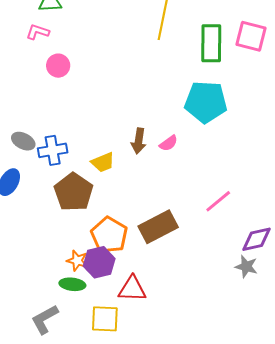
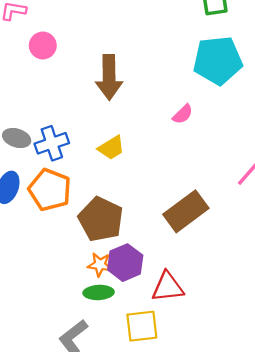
brown arrow: (139, 141) -> (109, 77), moved, size x1.5
brown pentagon: (73, 192) -> (101, 219), moved
orange pentagon: (109, 235) -> (50, 190), moved

